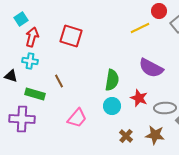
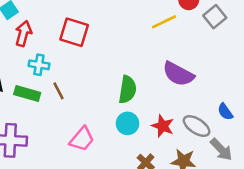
cyan cross: (30, 61) -> (39, 65), moved
green rectangle: (35, 94) -> (27, 93), moved
red star: (139, 98) -> (163, 126), moved
gray ellipse: (165, 108) -> (197, 126), turned 35

